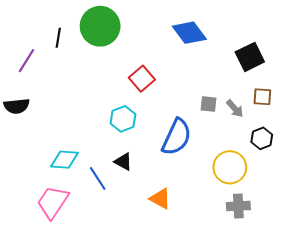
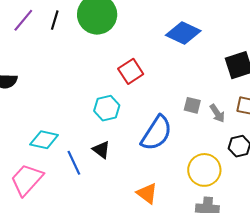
blue diamond: (189, 33) -> (183, 33), turned -36
purple line: (26, 61) -> (23, 20), moved
orange triangle: (160, 199) -> (147, 193), moved

